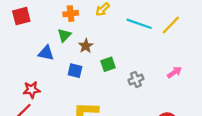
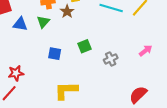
brown star: (86, 46) -> (67, 11), moved
blue triangle: (46, 53) -> (20, 24), moved

